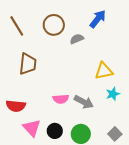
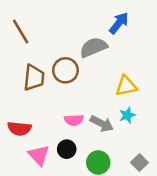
brown circle: (54, 25) -> (65, 70), moved
gray semicircle: (77, 39) -> (93, 47), size x1.6
cyan star: (113, 94) -> (127, 115), moved
black circle: (55, 131) -> (67, 149), moved

